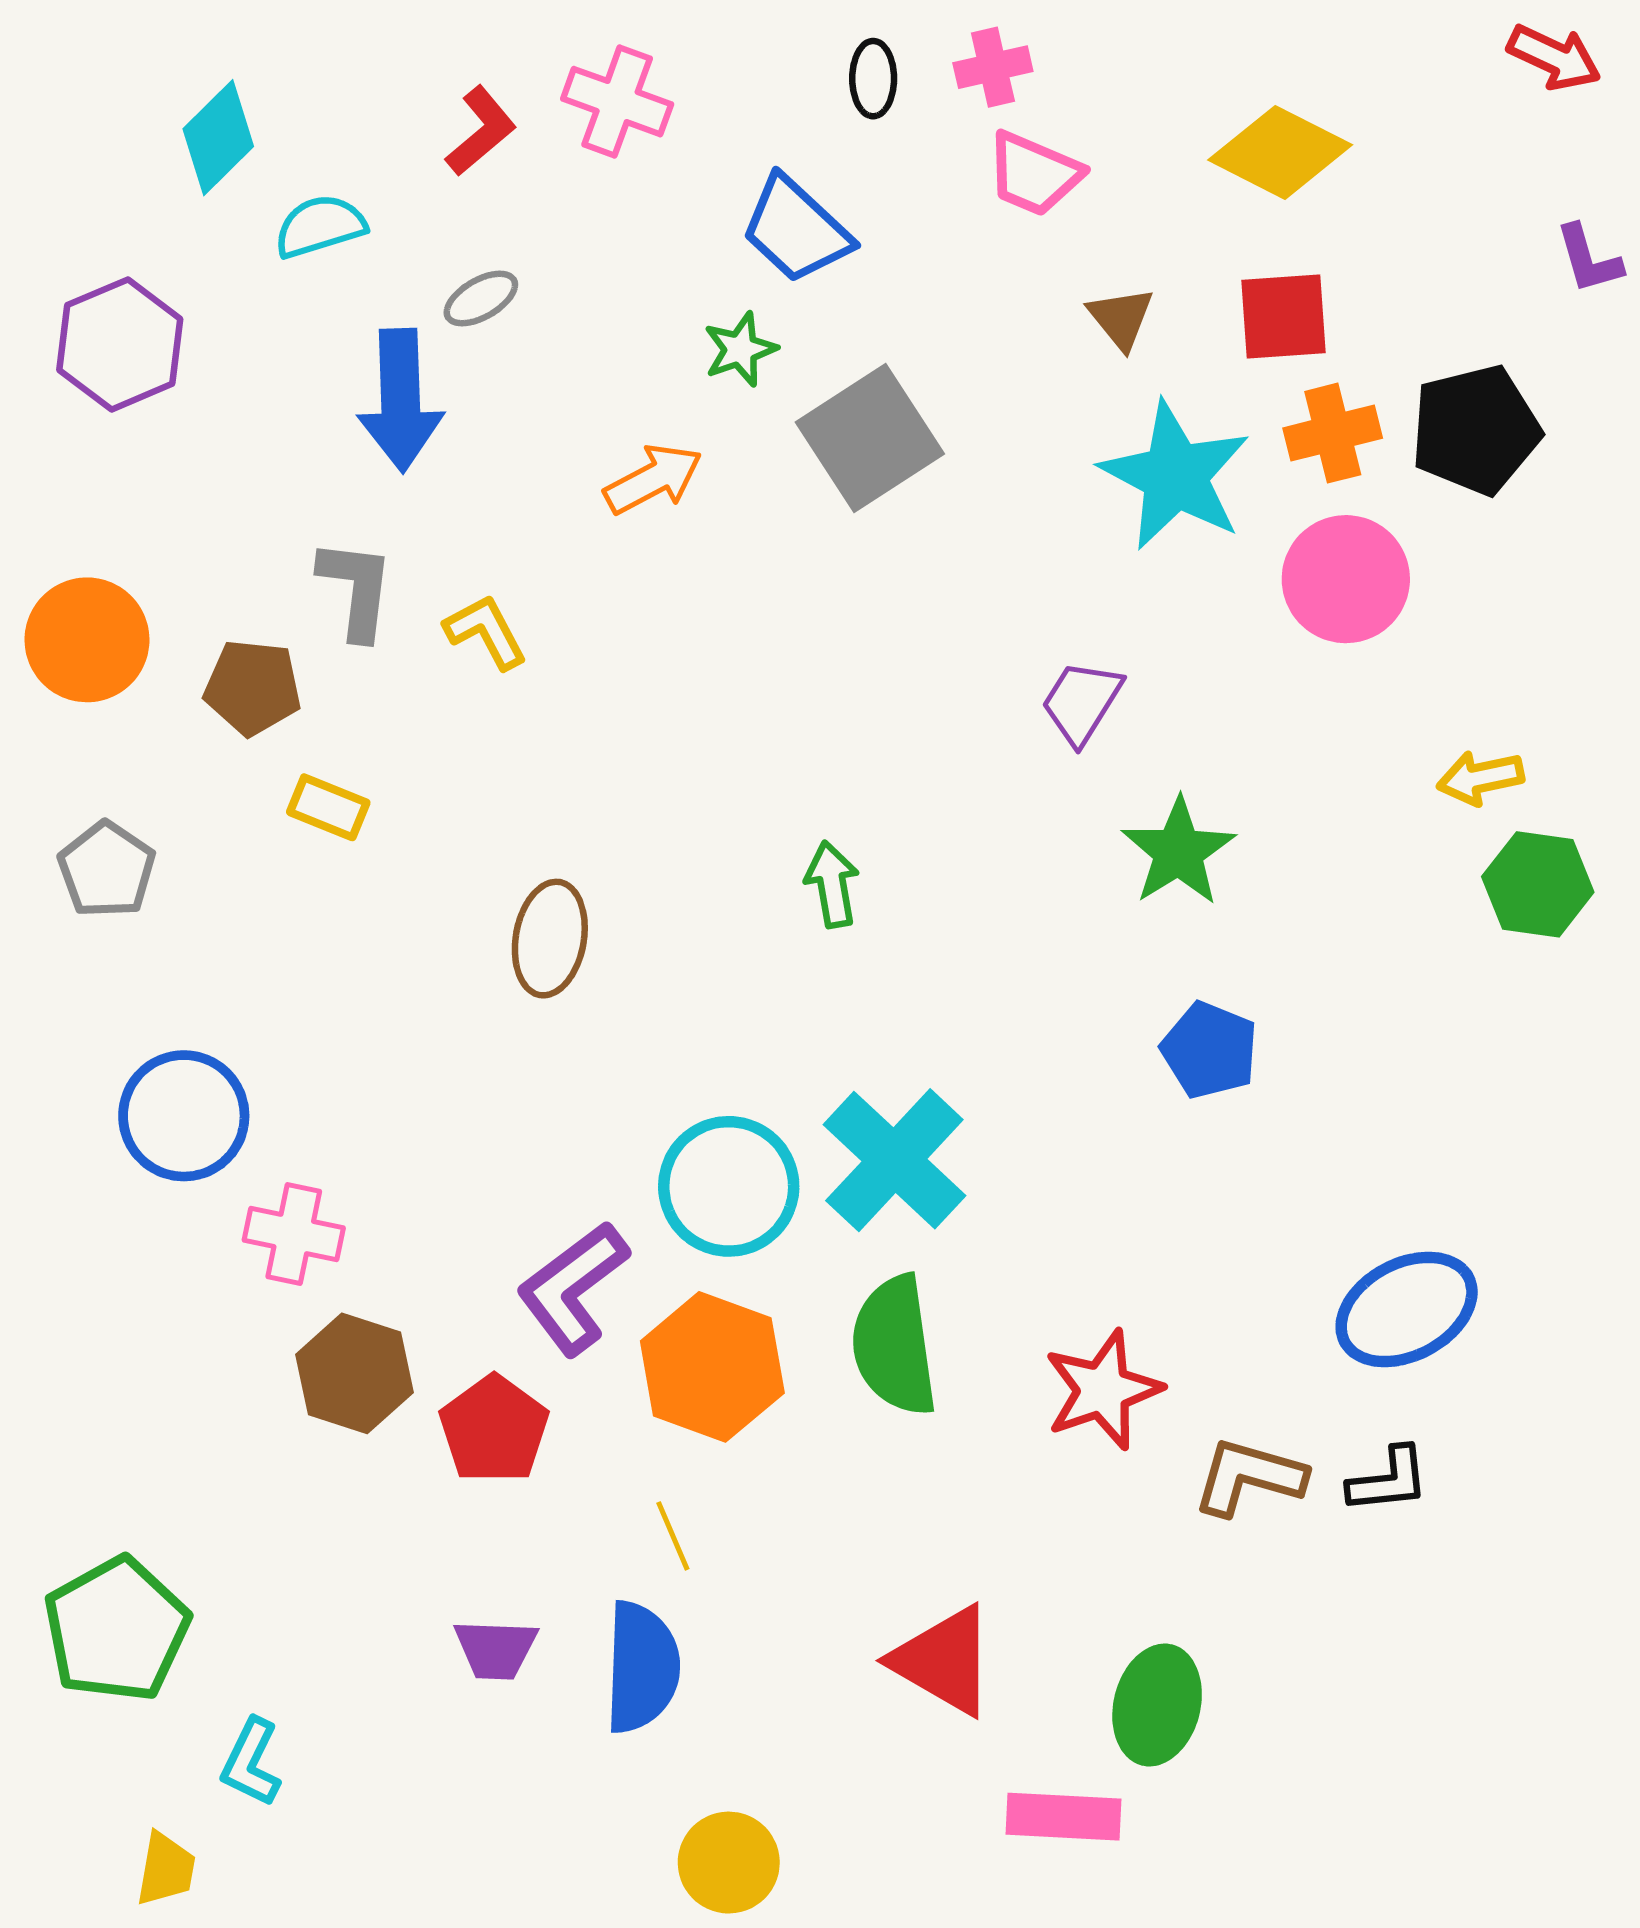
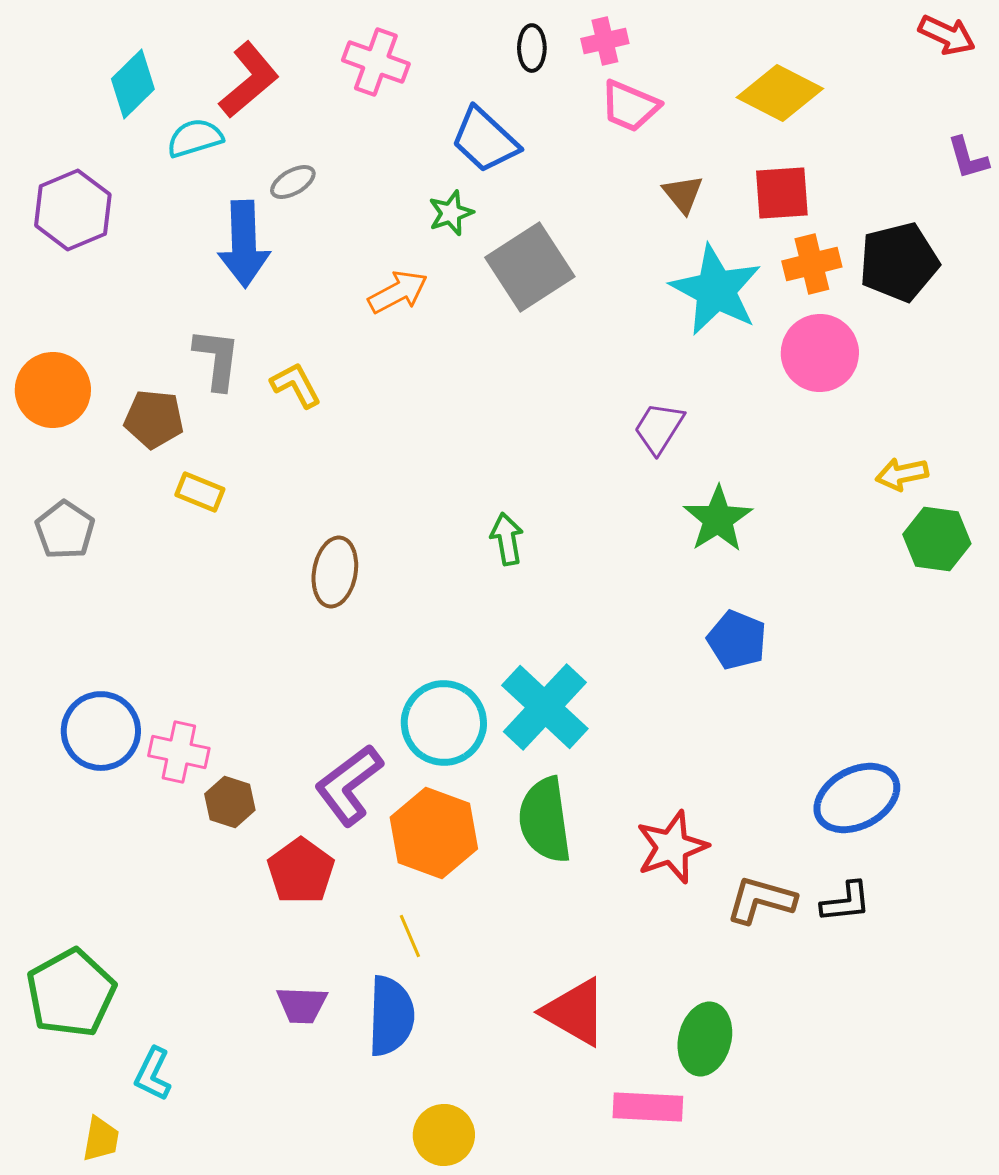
red L-shape: (481, 131) -> (249, 80), moved, size x1.4
blue circle: (184, 1116) -> (101, 731), moved
brown hexagon: (355, 1373) -> (230, 802), moved, size x0.7

